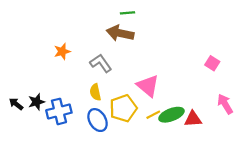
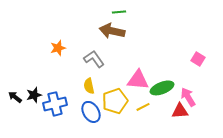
pink triangle: (148, 86) -> (138, 80), turned -35
pink arrow: (225, 104) -> (188, 97), moved
green ellipse: (171, 115) -> (162, 88), moved

